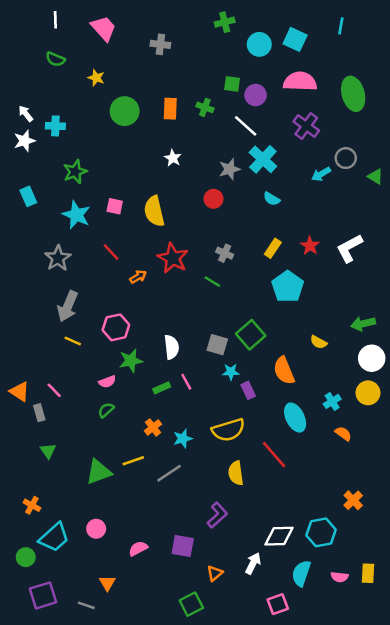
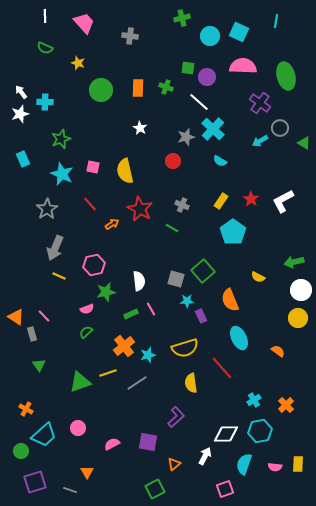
purple cross: (306, 126) -> (260, 103), moved
cyan cross: (332, 401) -> (254, 400), moved
orange cross: (153, 427) -> (124, 346), size x1.5

